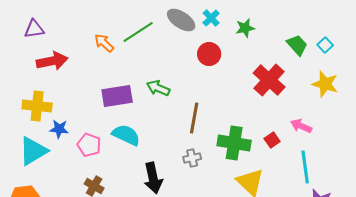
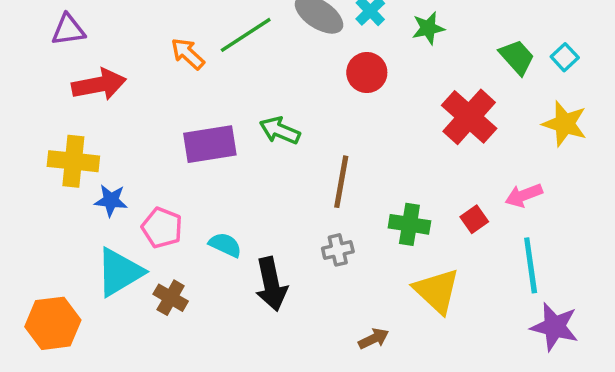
pink arrow: (301, 126) -> (524, 195), turned -45
cyan semicircle: (126, 135) -> (225, 245), moved, size x0.7
green cross: (234, 143) -> (409, 224), size x0.7
cyan triangle: (33, 151) -> (119, 272), moved

